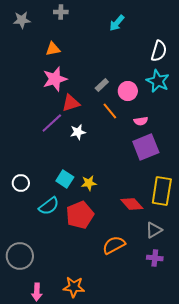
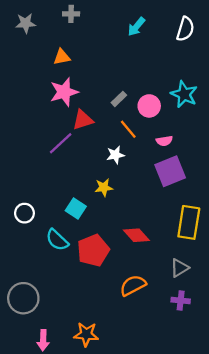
white semicircle: (159, 51) -> (185, 29), moved
white star: (78, 132) -> (115, 155), moved
yellow star: (89, 183) -> (104, 187), moved
red diamond: (132, 204) -> (136, 235), moved
cyan semicircle: (49, 206) -> (57, 240), turned 80

